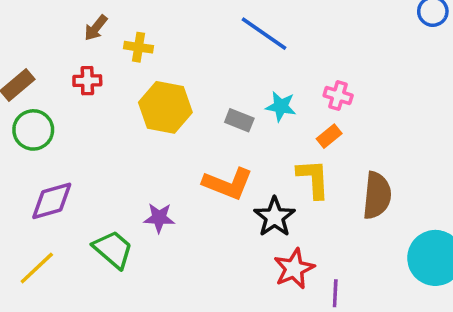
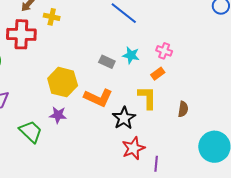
red cross: (87, 81) -> (21, 34), size x1.8
yellow hexagon: (165, 107) -> (63, 82), moved
brown semicircle: (377, 195) -> (183, 109), size x0.6

